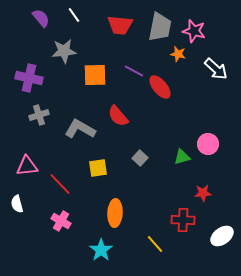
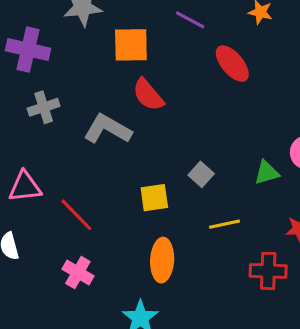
purple line: (134, 71) -> (190, 20), moved
red semicircle: (118, 116) -> (148, 95), moved
yellow square: (98, 168) -> (154, 198), moved
yellow line: (155, 244) -> (224, 224), moved, turned -60

